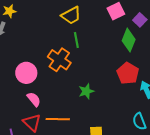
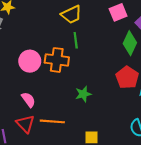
orange cross: (59, 60) -> (57, 60), turned -30
pink circle: (26, 73) -> (30, 61), moved

